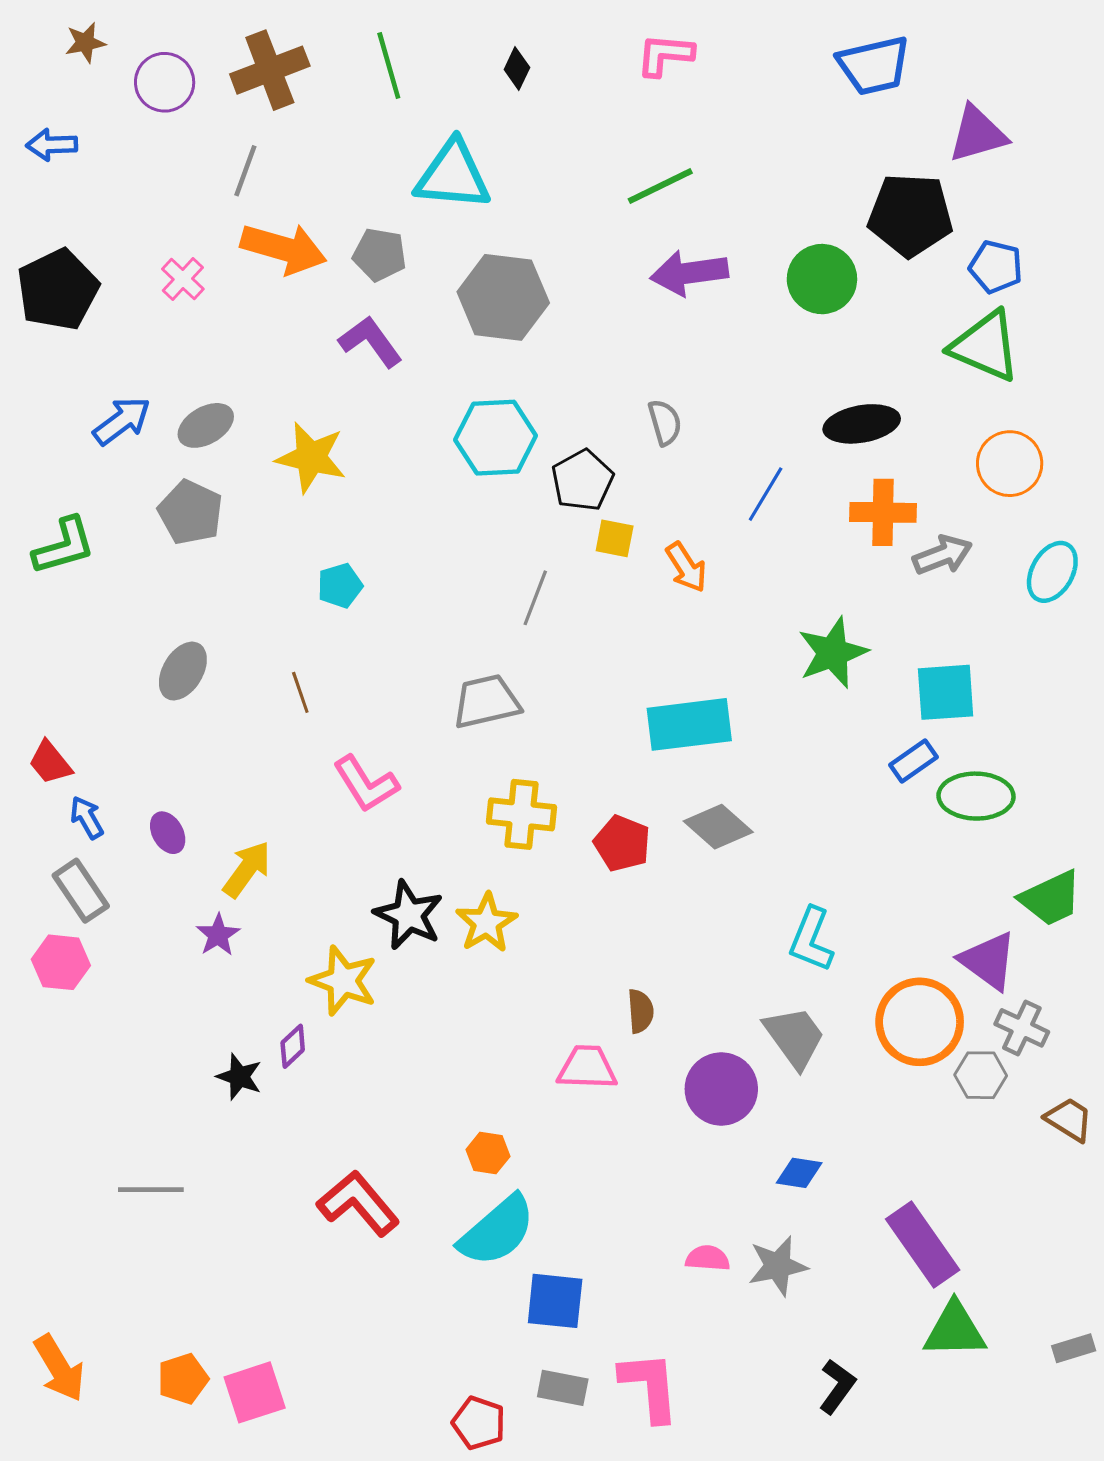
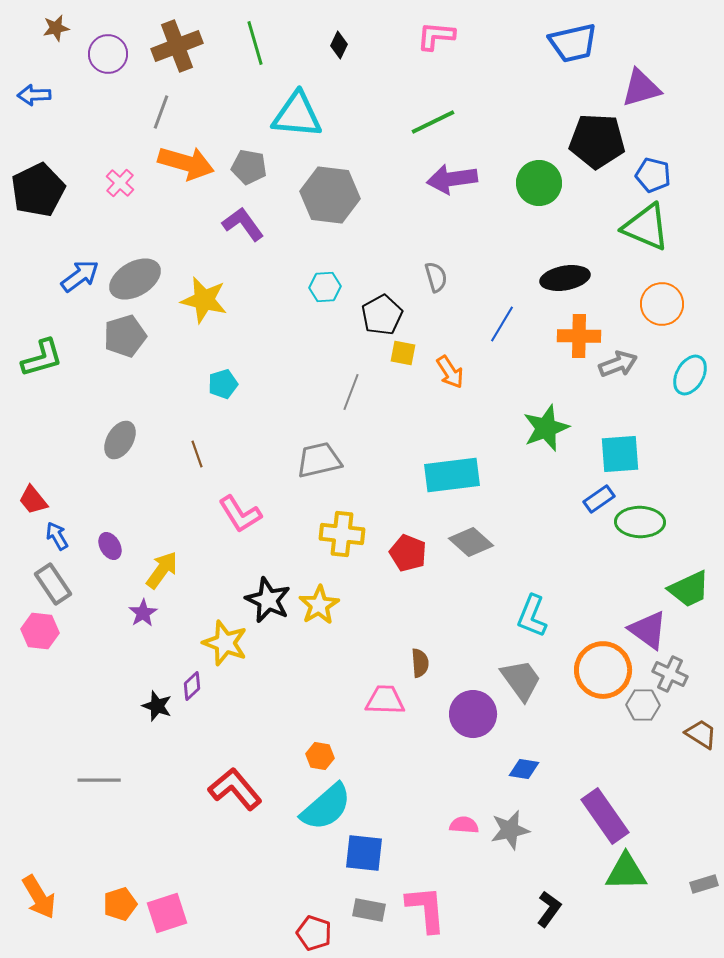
gray ellipse: (206, 425) -> (135, 279), size x1.4
cyan hexagon: (496, 438) -> (325, 287), size x0.6
gray pentagon: (191, 512) -> (125, 336), turned 30

